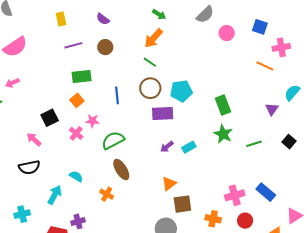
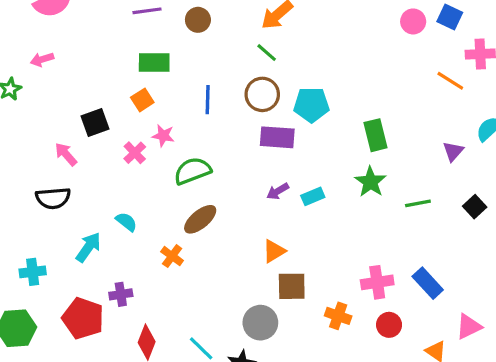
pink circle: (227, 33) -> (413, 21), moved
brown ellipse: (121, 170) -> (200, 219), turned 75

